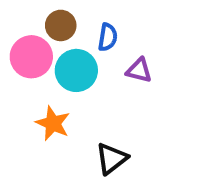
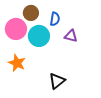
orange star: (53, 123) -> (17, 63), moved

